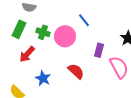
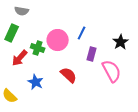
blue line: (84, 20) -> (82, 33), moved, turned 64
green cross: (43, 32) -> (38, 48), moved

